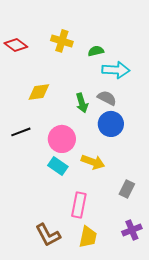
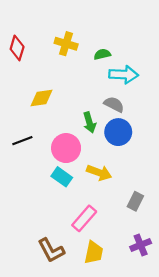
red diamond: (16, 45) -> (17, 48), turned 70
green arrow: (82, 103) -> (89, 123), moved
pink rectangle: (79, 205) -> (84, 218), turned 30

